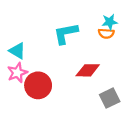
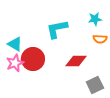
orange semicircle: (106, 33) -> (100, 39), moved
red circle: (38, 85) -> (33, 59), moved

